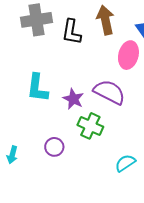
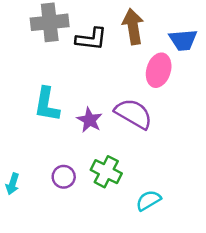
black L-shape: (72, 32) -> (91, 39), turned -96
green cross: (90, 126) -> (106, 172), moved

